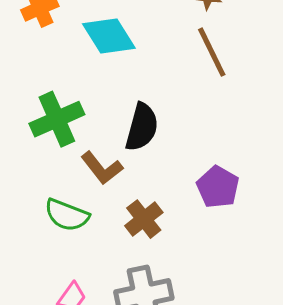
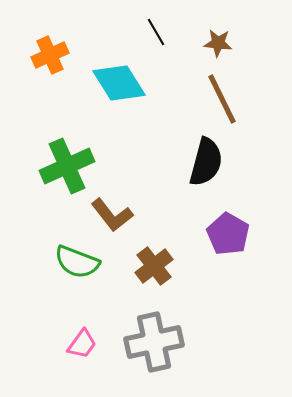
black semicircle: (142, 127) -> (206, 162), moved

